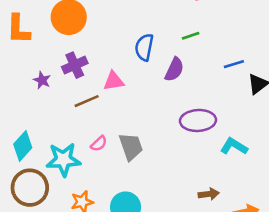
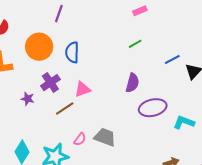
blue semicircle: (144, 47) -> (72, 52), moved
purple semicircle: (174, 69) -> (132, 83), moved
gray trapezoid: (131, 147) -> (105, 137), turned -40

